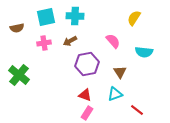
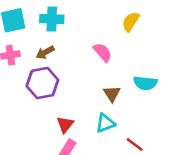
cyan semicircle: (144, 52) -> (145, 83), moved
purple hexagon: (87, 64) -> (42, 83), moved
red triangle: (85, 95) -> (65, 124), turned 48

